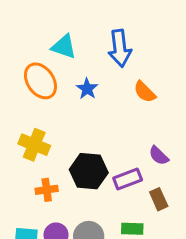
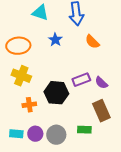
orange ellipse: (40, 81) -> (18, 46), moved, turned -60
purple rectangle: (128, 179) -> (81, 80), moved
brown rectangle: (159, 199) -> (101, 111), size x1.5

